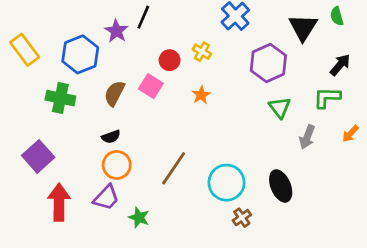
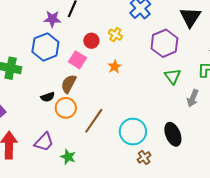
purple star: (116, 31) -> (52, 19), turned -30
blue hexagon: (80, 54) -> (45, 47), moved
brown semicircle: (114, 93) -> (69, 84), moved
orange circle: (117, 165) -> (66, 108), moved

